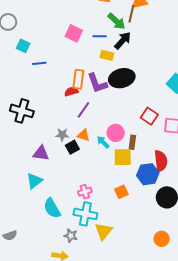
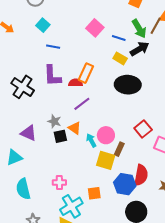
purple L-shape: (97, 83) -> (52, 76), moved
cyan cross: (85, 214) -> (71, 206), moved, turned 30

